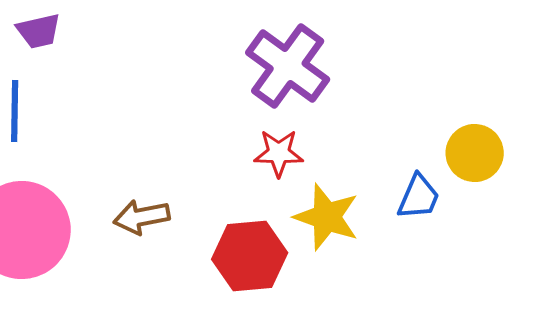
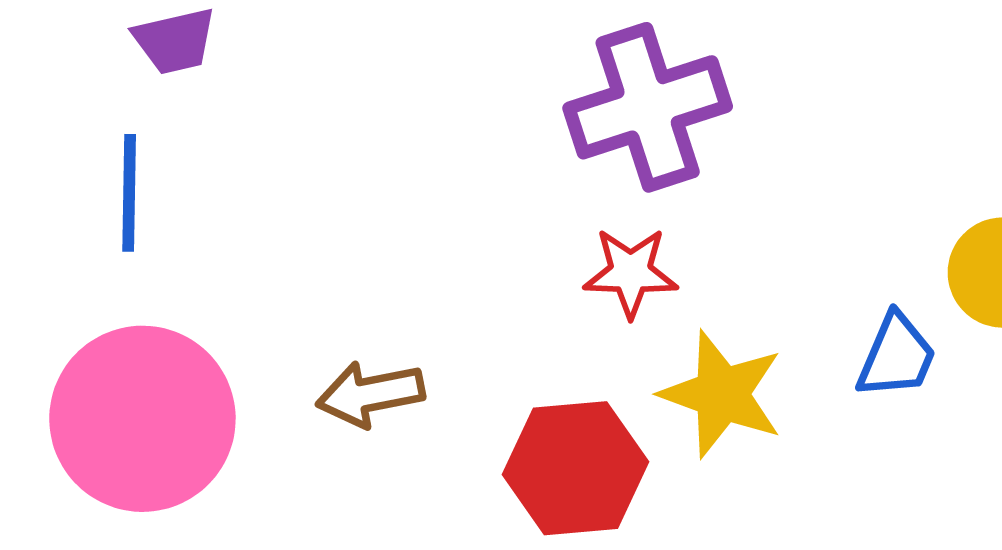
purple cross: (288, 66) -> (648, 107), turned 36

